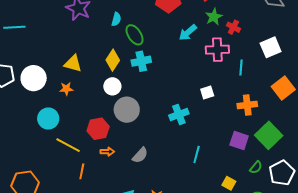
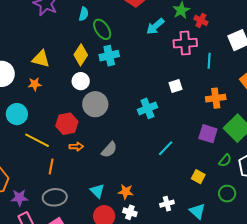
cyan line: (197, 154) -> (166, 148), turned 30

